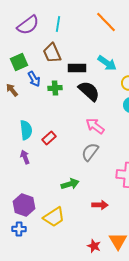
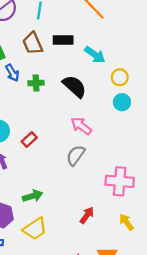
black rectangle: (77, 68) -> (63, 40), moved
green arrow: (70, 184) -> (33, 196), moved
red arrow: (100, 205) -> (87, 215), turned -56

